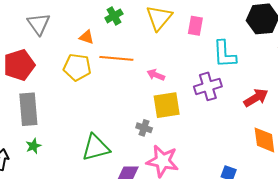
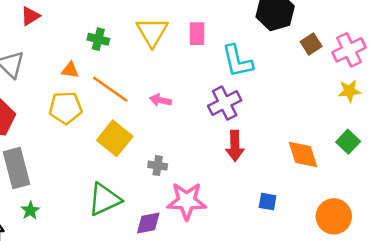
green cross: (114, 16) -> (98, 39), turned -36
orange line: (116, 58) -> (110, 89), turned 40
red arrow: (256, 98) -> (235, 146), moved, turned 130
yellow square: (167, 105) -> (115, 138), moved, turned -32

